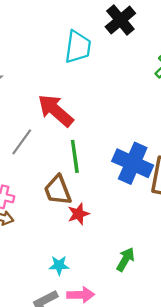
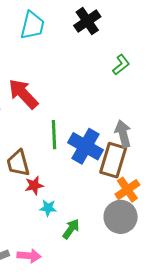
cyan trapezoid: (78, 47) -> (32, 25), moved
green line: (75, 156) -> (54, 135), moved
cyan star: (59, 265) -> (48, 208), moved

